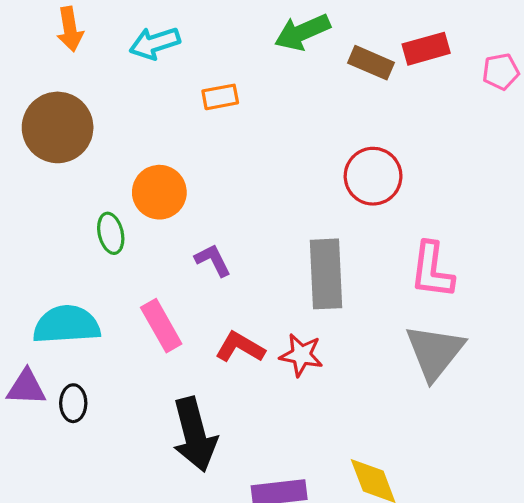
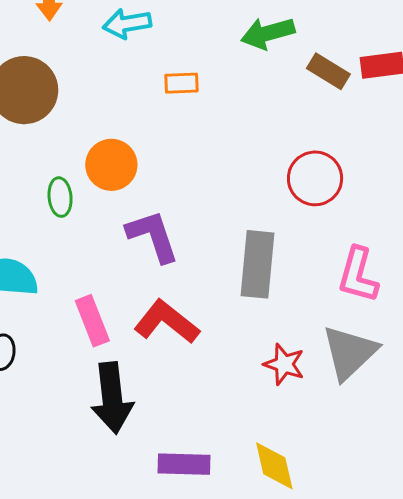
purple L-shape: (213, 260) -> (153, 236), size x1.6
pink rectangle: (161, 326) -> (92, 321), moved
red L-shape: (240, 347) -> (167, 322), size x1.4
red star: (301, 355) -> (284, 364), moved

